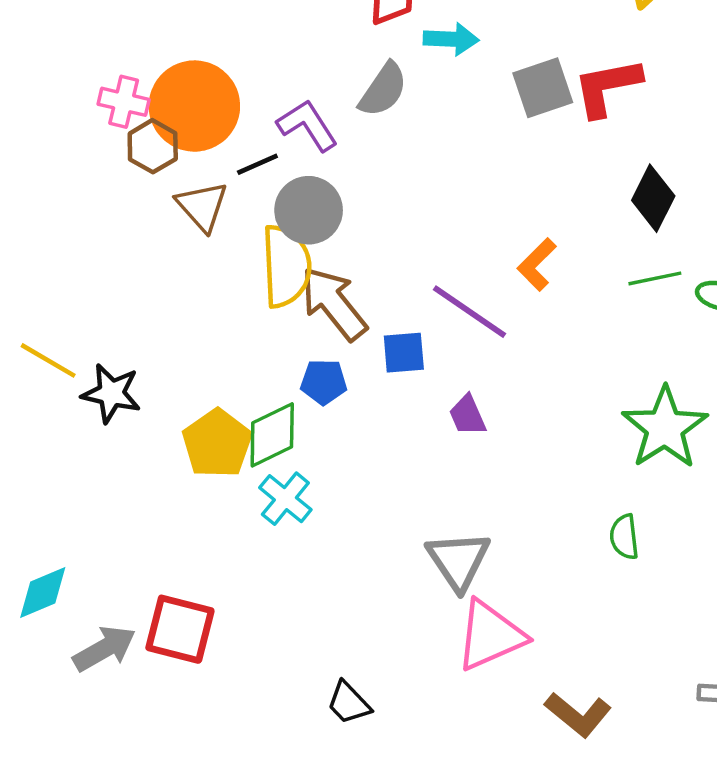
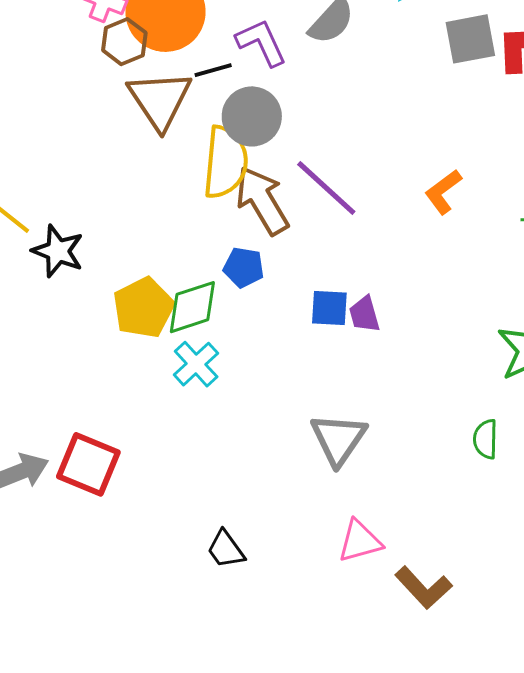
brown triangle: (202, 206) -> (160, 100), size x1.4
purple line: (470, 312) -> (326, 188), moved
blue square: (404, 353) -> (329, 308), moved
pink triangle: (490, 635) -> (360, 541), moved, size x0.7

